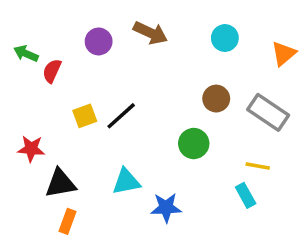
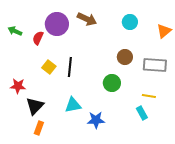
purple circle: (99, 41) -> (57, 24), size x1.5
red semicircle: (52, 71) -> (38, 38), moved
gray rectangle: (268, 112) -> (155, 65), turned -30
yellow square: (85, 116) -> (49, 67), turned -32
black line: (121, 116) -> (70, 67), turned -42
black triangle: (61, 183) -> (35, 106), turned -36

